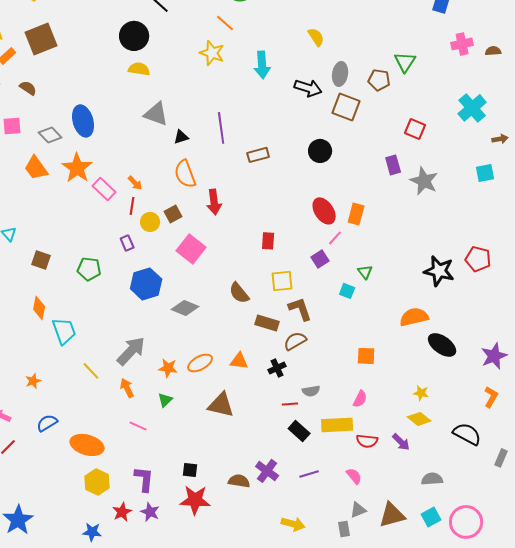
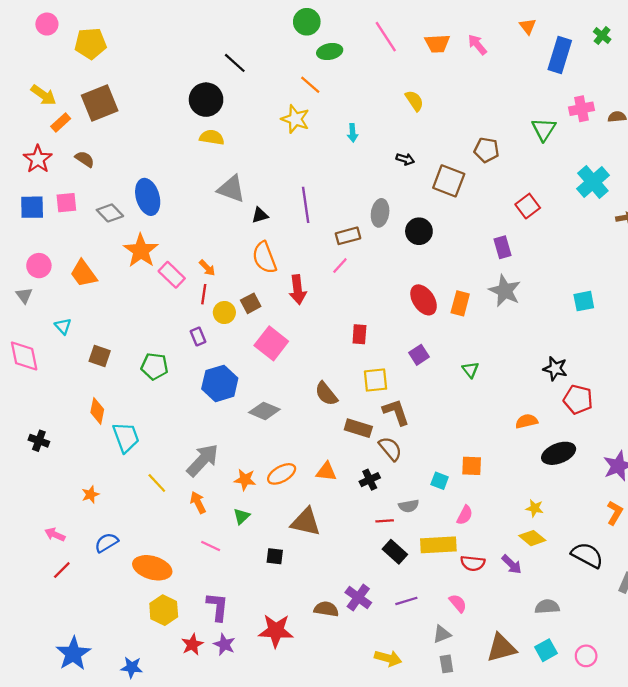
green triangle: (405, 62) -> (544, 129), moved
cyan arrow: (262, 65) -> (353, 133), size x0.6
gray ellipse: (340, 74) -> (380, 213), moved
black arrow: (308, 88) -> (405, 159), size x0.6
red square: (415, 129) -> (528, 206), turned 30
orange trapezoid: (36, 168) -> (84, 274), moved
cyan square: (485, 173) -> (584, 301), moved
gray star: (424, 181) -> (505, 291), moved
pink line: (335, 238) -> (340, 266), moved
red pentagon: (478, 259) -> (578, 399), moved
black star: (439, 271) -> (555, 369), size x0.7
cyan square: (347, 291) -> (440, 481), moved
orange semicircle: (414, 317) -> (527, 421), size x0.7
brown semicircle: (295, 341) -> (390, 449), turned 80
black ellipse: (442, 345) -> (559, 453), turned -56
black square: (190, 470) -> (275, 556), moved
gray triangle: (358, 510) -> (442, 634), moved
pink circle: (466, 522) -> (586, 656), size x0.6
blue star: (92, 532) -> (132, 667), moved

